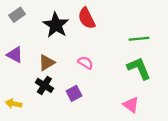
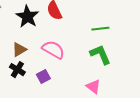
pink semicircle: (85, 63) -> (53, 50), size x1.6

